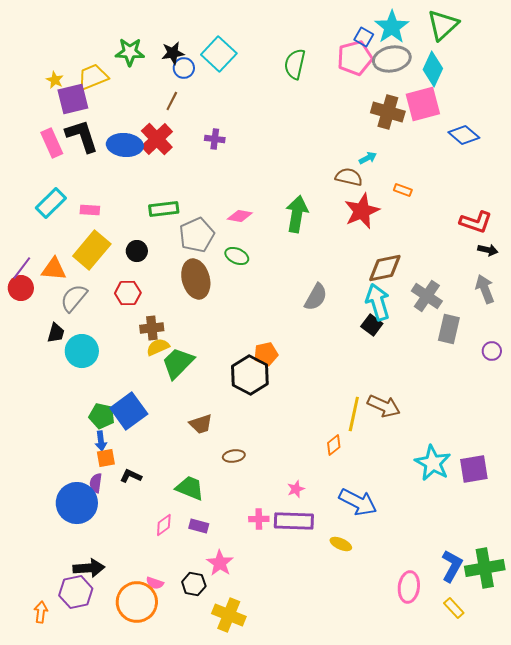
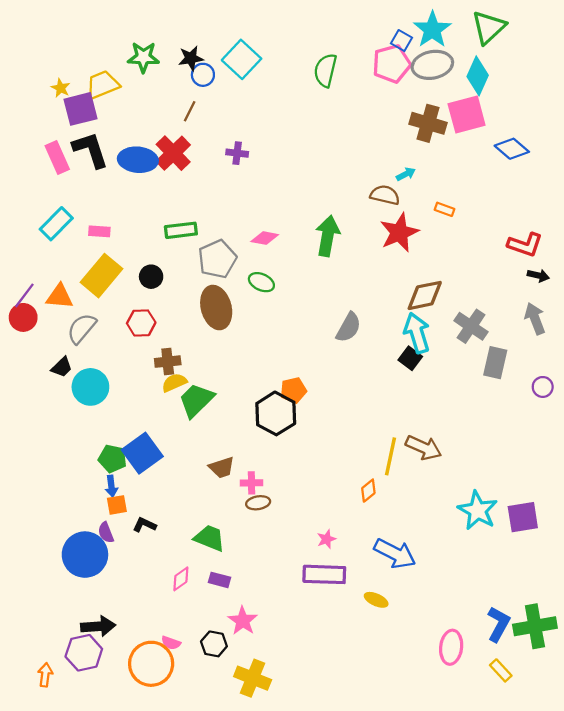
black trapezoid: (56, 333) -> (62, 367), turned 30
purple semicircle: (96, 483) -> (106, 533), turned -30
pink cross: (259, 519) -> (251, 483), moved

